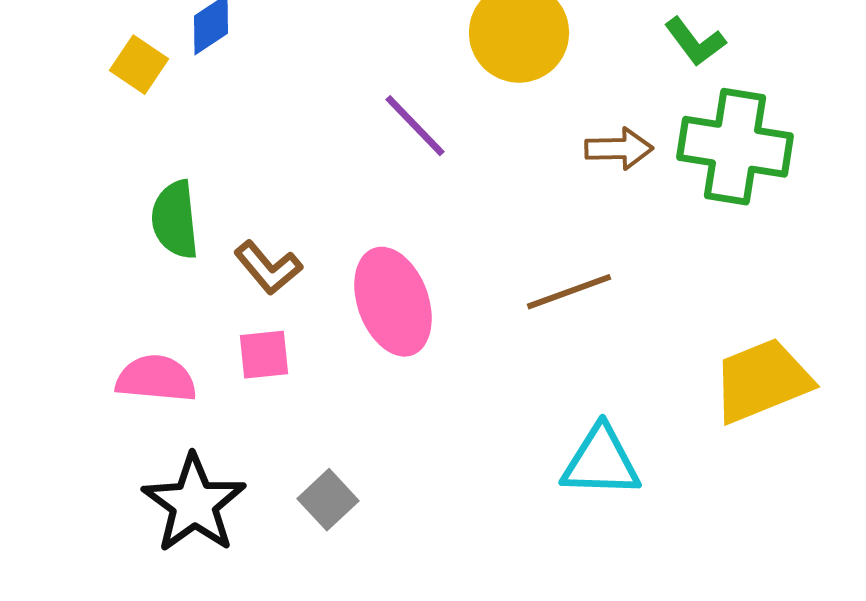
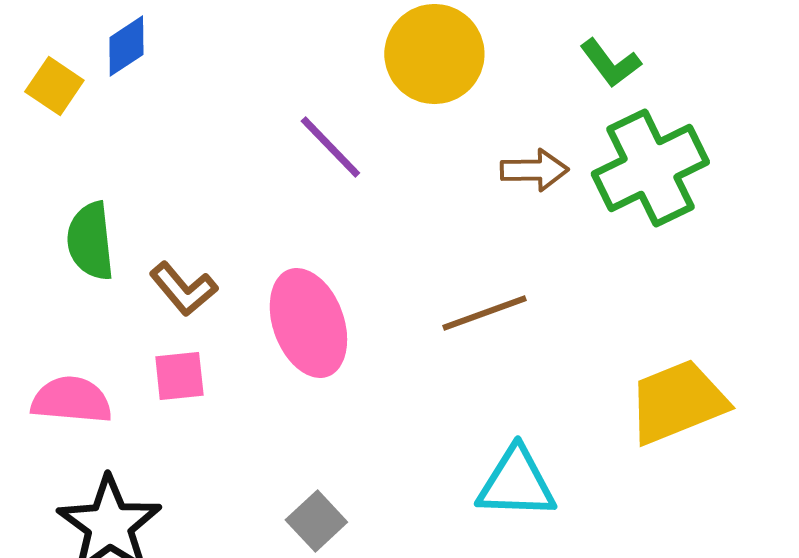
green cross: (735, 147) -> (650, 168), turned -35
gray square: (328, 500) -> (316, 521), moved

